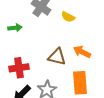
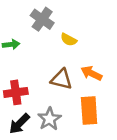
yellow semicircle: (68, 17) -> (69, 40), moved

